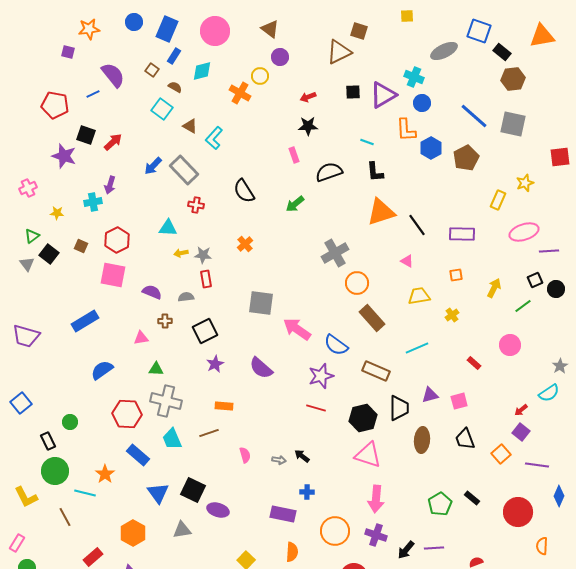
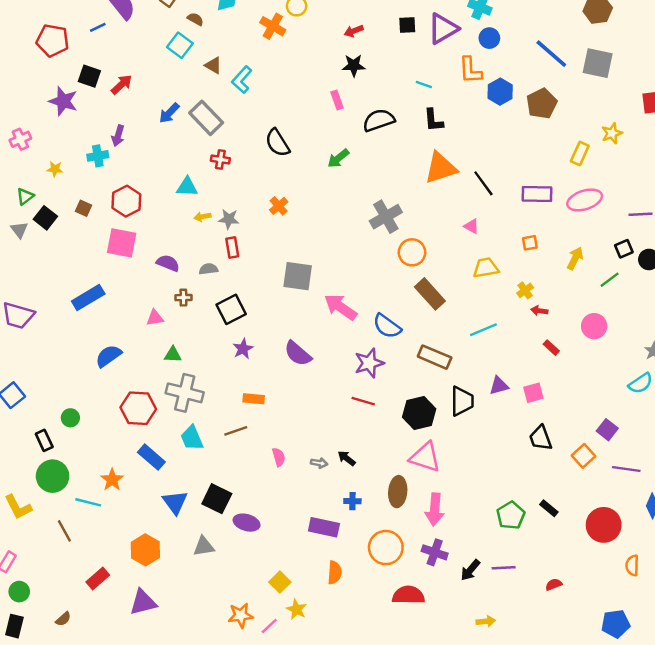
pink ellipse: (524, 232) -> (585, 200), moved
red arrow: (521, 410) -> (539, 311), moved, turned 48
brown ellipse: (422, 440) -> (398, 492), moved

